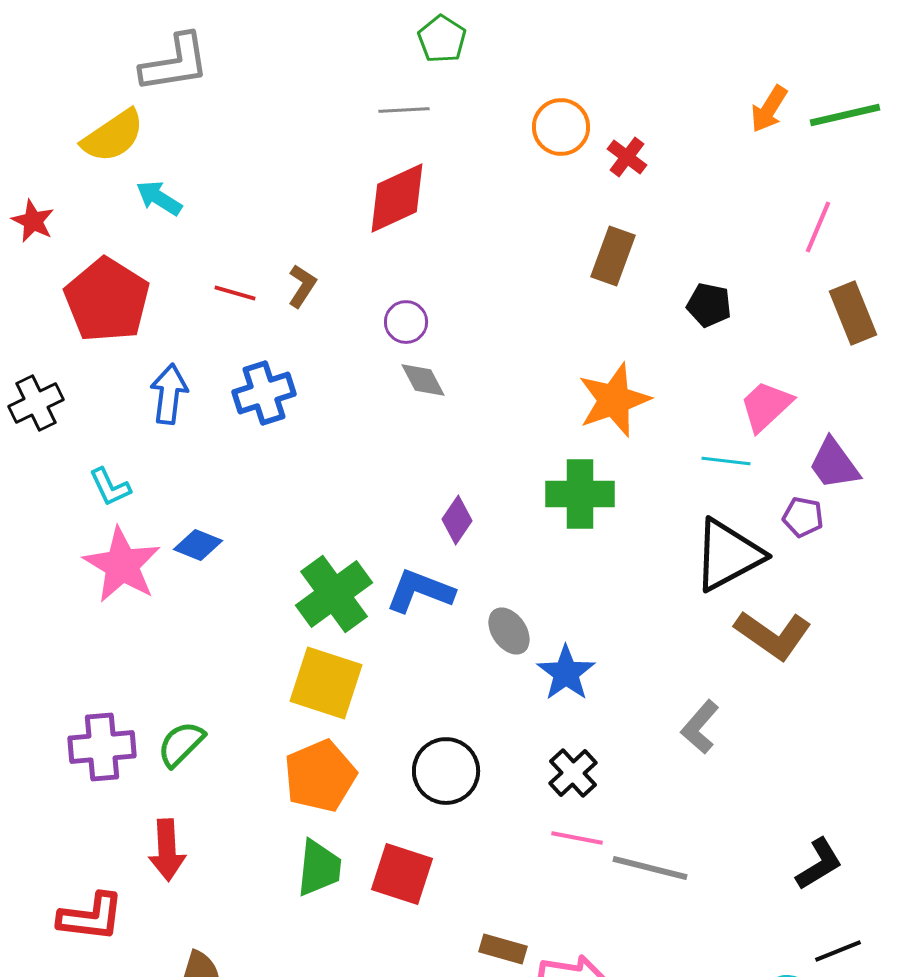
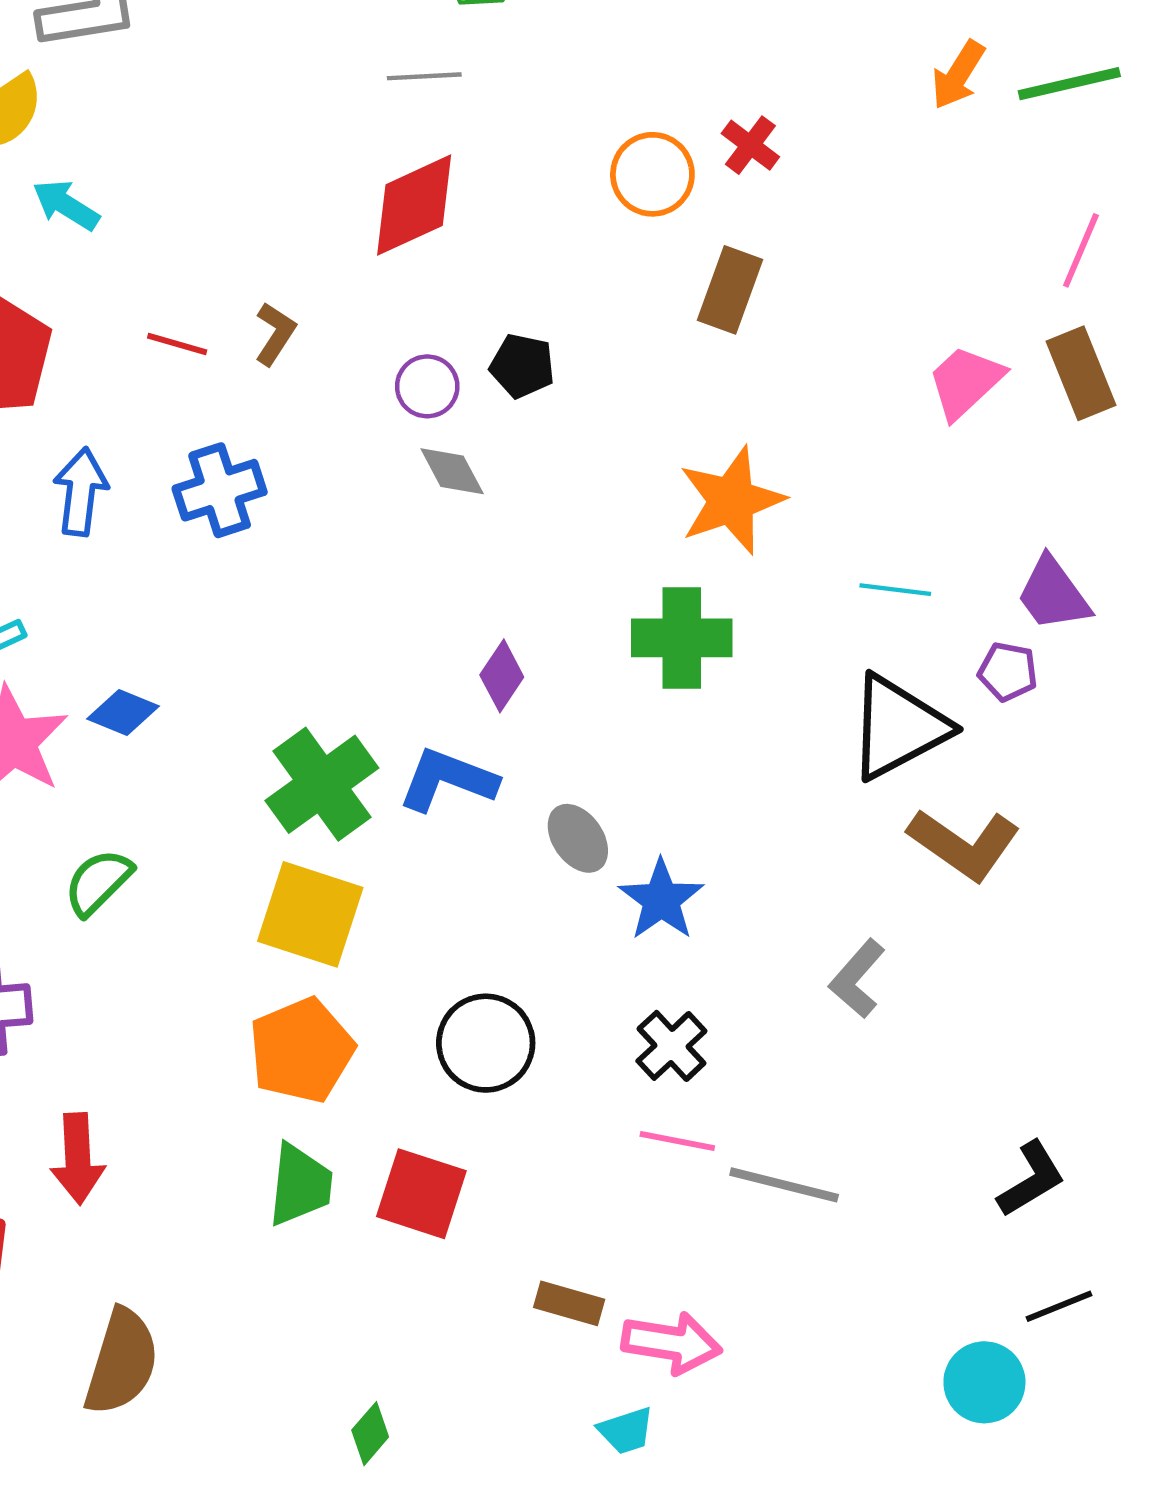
orange circle: (561, 127) -> (652, 174), moved
pink line: (818, 227) -> (1081, 250), moved
black pentagon: (709, 305) -> (522, 366), moved
pink trapezoid: (766, 406) -> (965, 382), moved
green semicircle: (181, 744) -> (98, 882), moved

